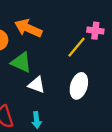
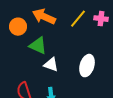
yellow line: (77, 47) -> (78, 19), moved

